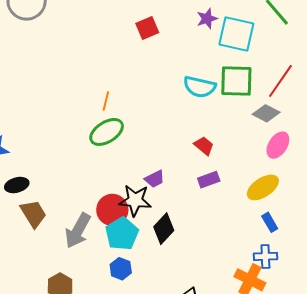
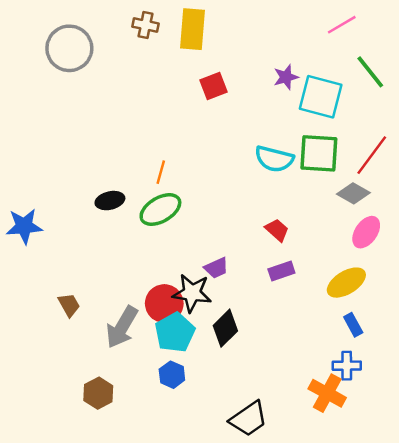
black ellipse: (17, 185) -> (110, 201), moved
brown trapezoid: (33, 214) -> (69, 305), size x0.7

